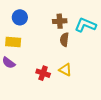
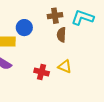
blue circle: (20, 17) -> (24, 28), moved

